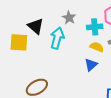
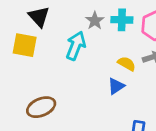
black triangle: (36, 26) -> (39, 17), moved
cyan cross: (95, 27) -> (122, 20), moved

